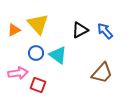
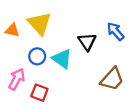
orange triangle: (14, 30) -> (12, 30), turned 40
black triangle: (80, 30) -> (87, 42), moved, turned -36
pink arrow: (18, 73) -> (17, 79), turned -54

